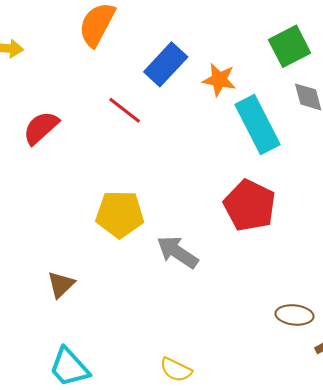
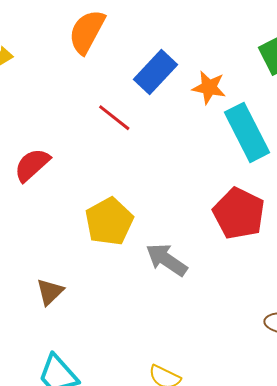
red semicircle: (41, 128) -> (32, 165), moved
yellow pentagon: (120, 214) -> (109, 221), turned -30

